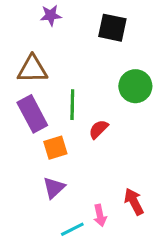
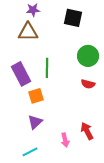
brown triangle: (32, 69) -> (28, 32), moved
red semicircle: (98, 129) -> (88, 84), moved, turned -120
cyan line: (72, 229) -> (30, 152), moved

